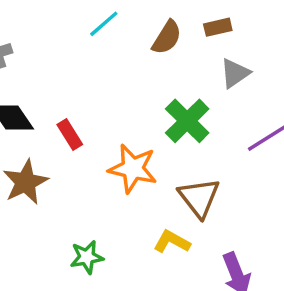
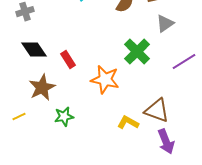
brown triangle: (199, 197) -> (157, 111), moved, turned -32
green star: (87, 257) -> (64, 117), moved

